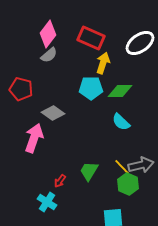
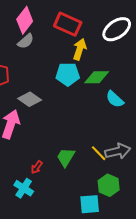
cyan semicircle: (121, 122) -> (115, 99), moved
green hexagon: (128, 184) -> (109, 185), moved

